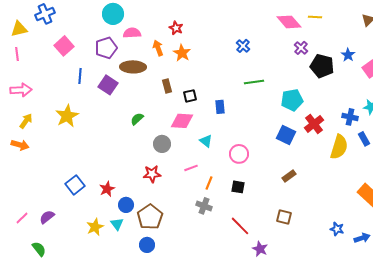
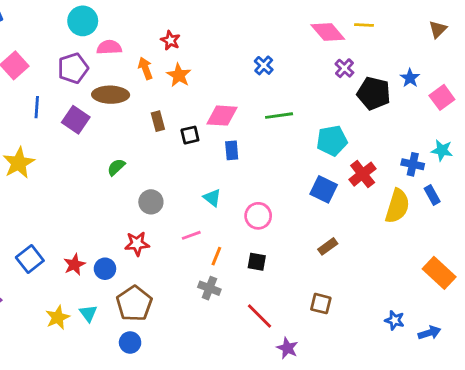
pink diamond: (182, 121) -> (222, 116), moved
blue circle: (126, 205) -> (105, 269), moved

